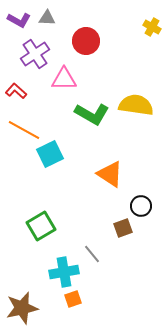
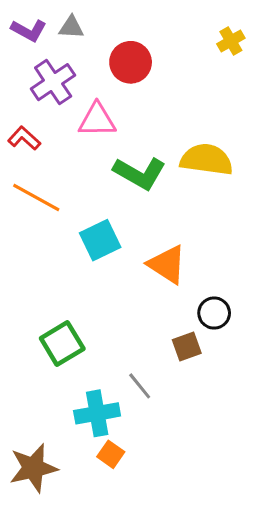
yellow cross: (152, 27) -> (231, 41), turned 30
cyan square: (50, 154) -> (100, 240), moved
orange square: (73, 299) -> (111, 454), turned -36

